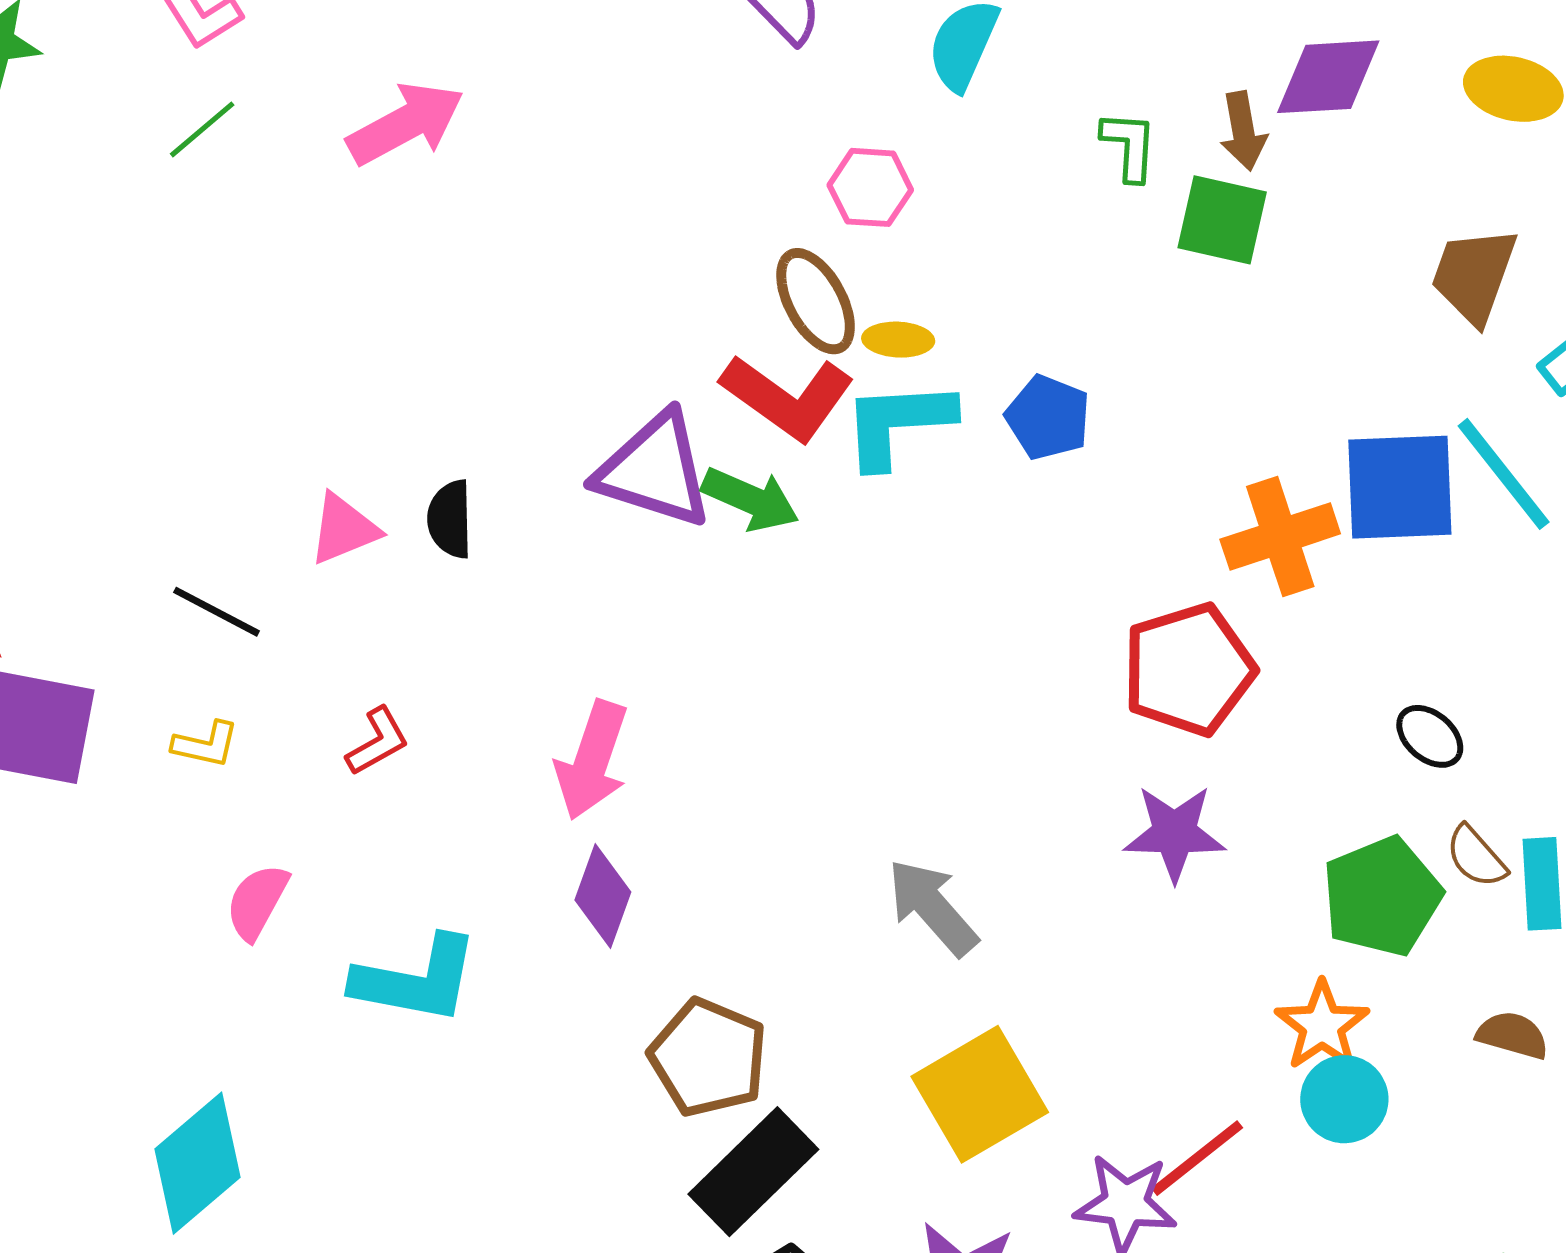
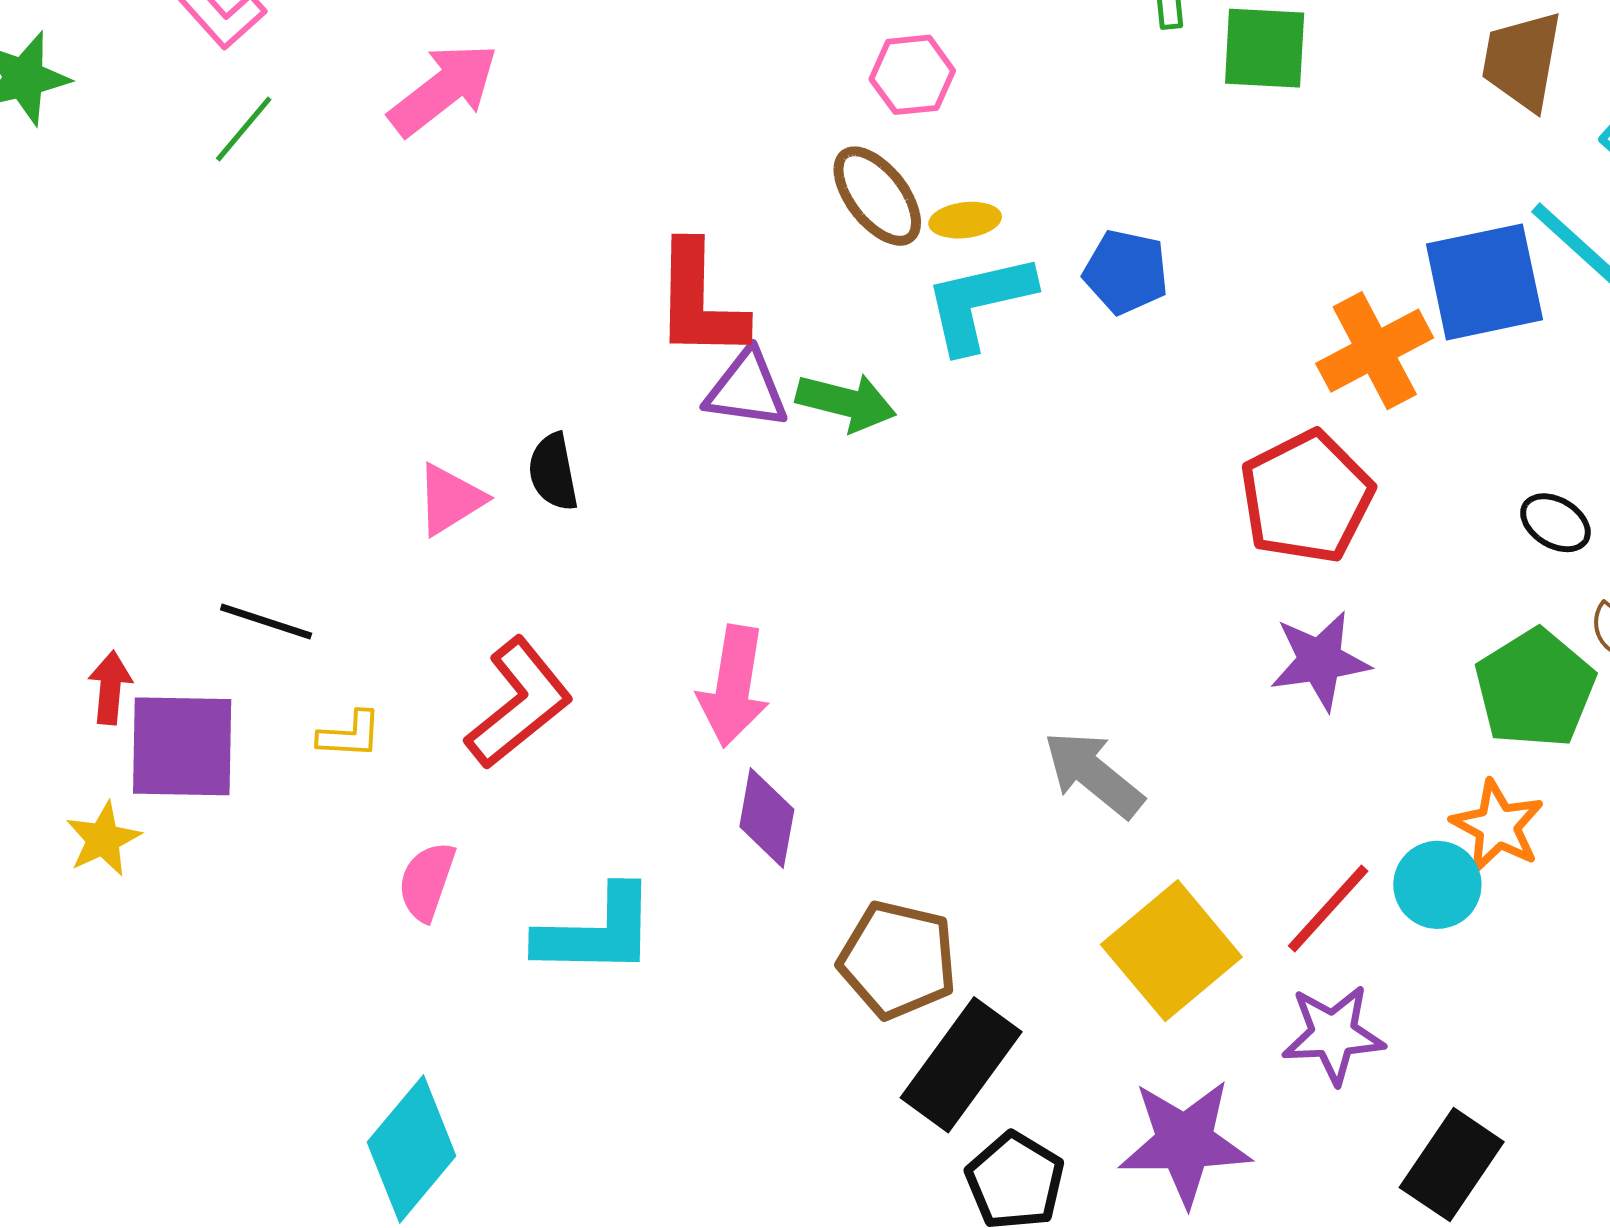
red L-shape: (787, 397) -> (700, 301), moved, turned 65
purple triangle: (654, 470) -> (747, 389), size x0.7
black line: (217, 612) -> (266, 622), moved
red L-shape: (378, 741) -> (519, 703), size x1.8
cyan circle: (1344, 1099) -> (1437, 885), moved
red line: (1197, 1158) -> (1328, 908), moved

